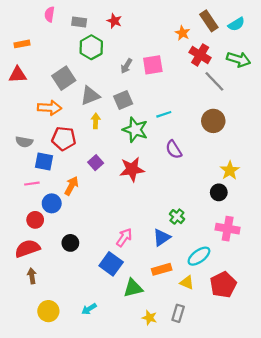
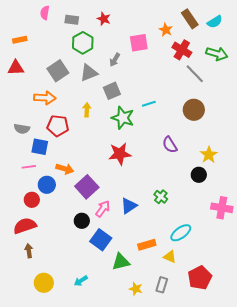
pink square: (153, 65) -> (139, 43), moved
gray triangle: (90, 96) -> (89, 73), moved
purple semicircle: (174, 150) -> (170, 145), moved
purple square: (96, 163) -> (87, 187), moved, size x1.6
orange arrow: (71, 186) -> (65, 169), turned 78
pink cross: (228, 229) -> (222, 208), moved
pink arrow: (124, 237) -> (103, 209), moved
blue triangle: (162, 237) -> (129, 206), moved
black circle: (70, 243) -> (82, 221), moved
red pentagon: (223, 285) -> (200, 278), moved

